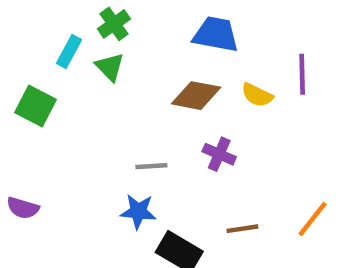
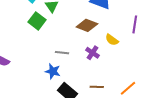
yellow semicircle: (257, 95) -> (112, 40), moved
green square: (35, 106) -> (37, 21), moved

